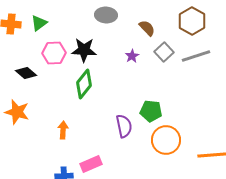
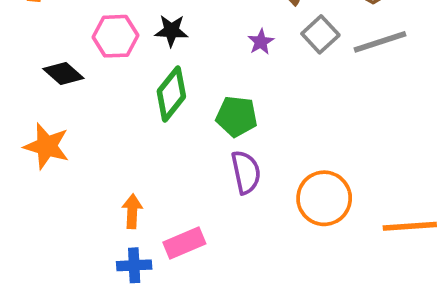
black star: (84, 50) -> (171, 31), size x0.7
green pentagon: (151, 111) -> (237, 116), moved
orange arrow: (63, 130) -> (132, 211), moved

